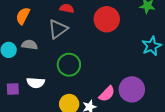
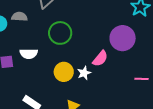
purple circle: (132, 89) -> (123, 38), moved

